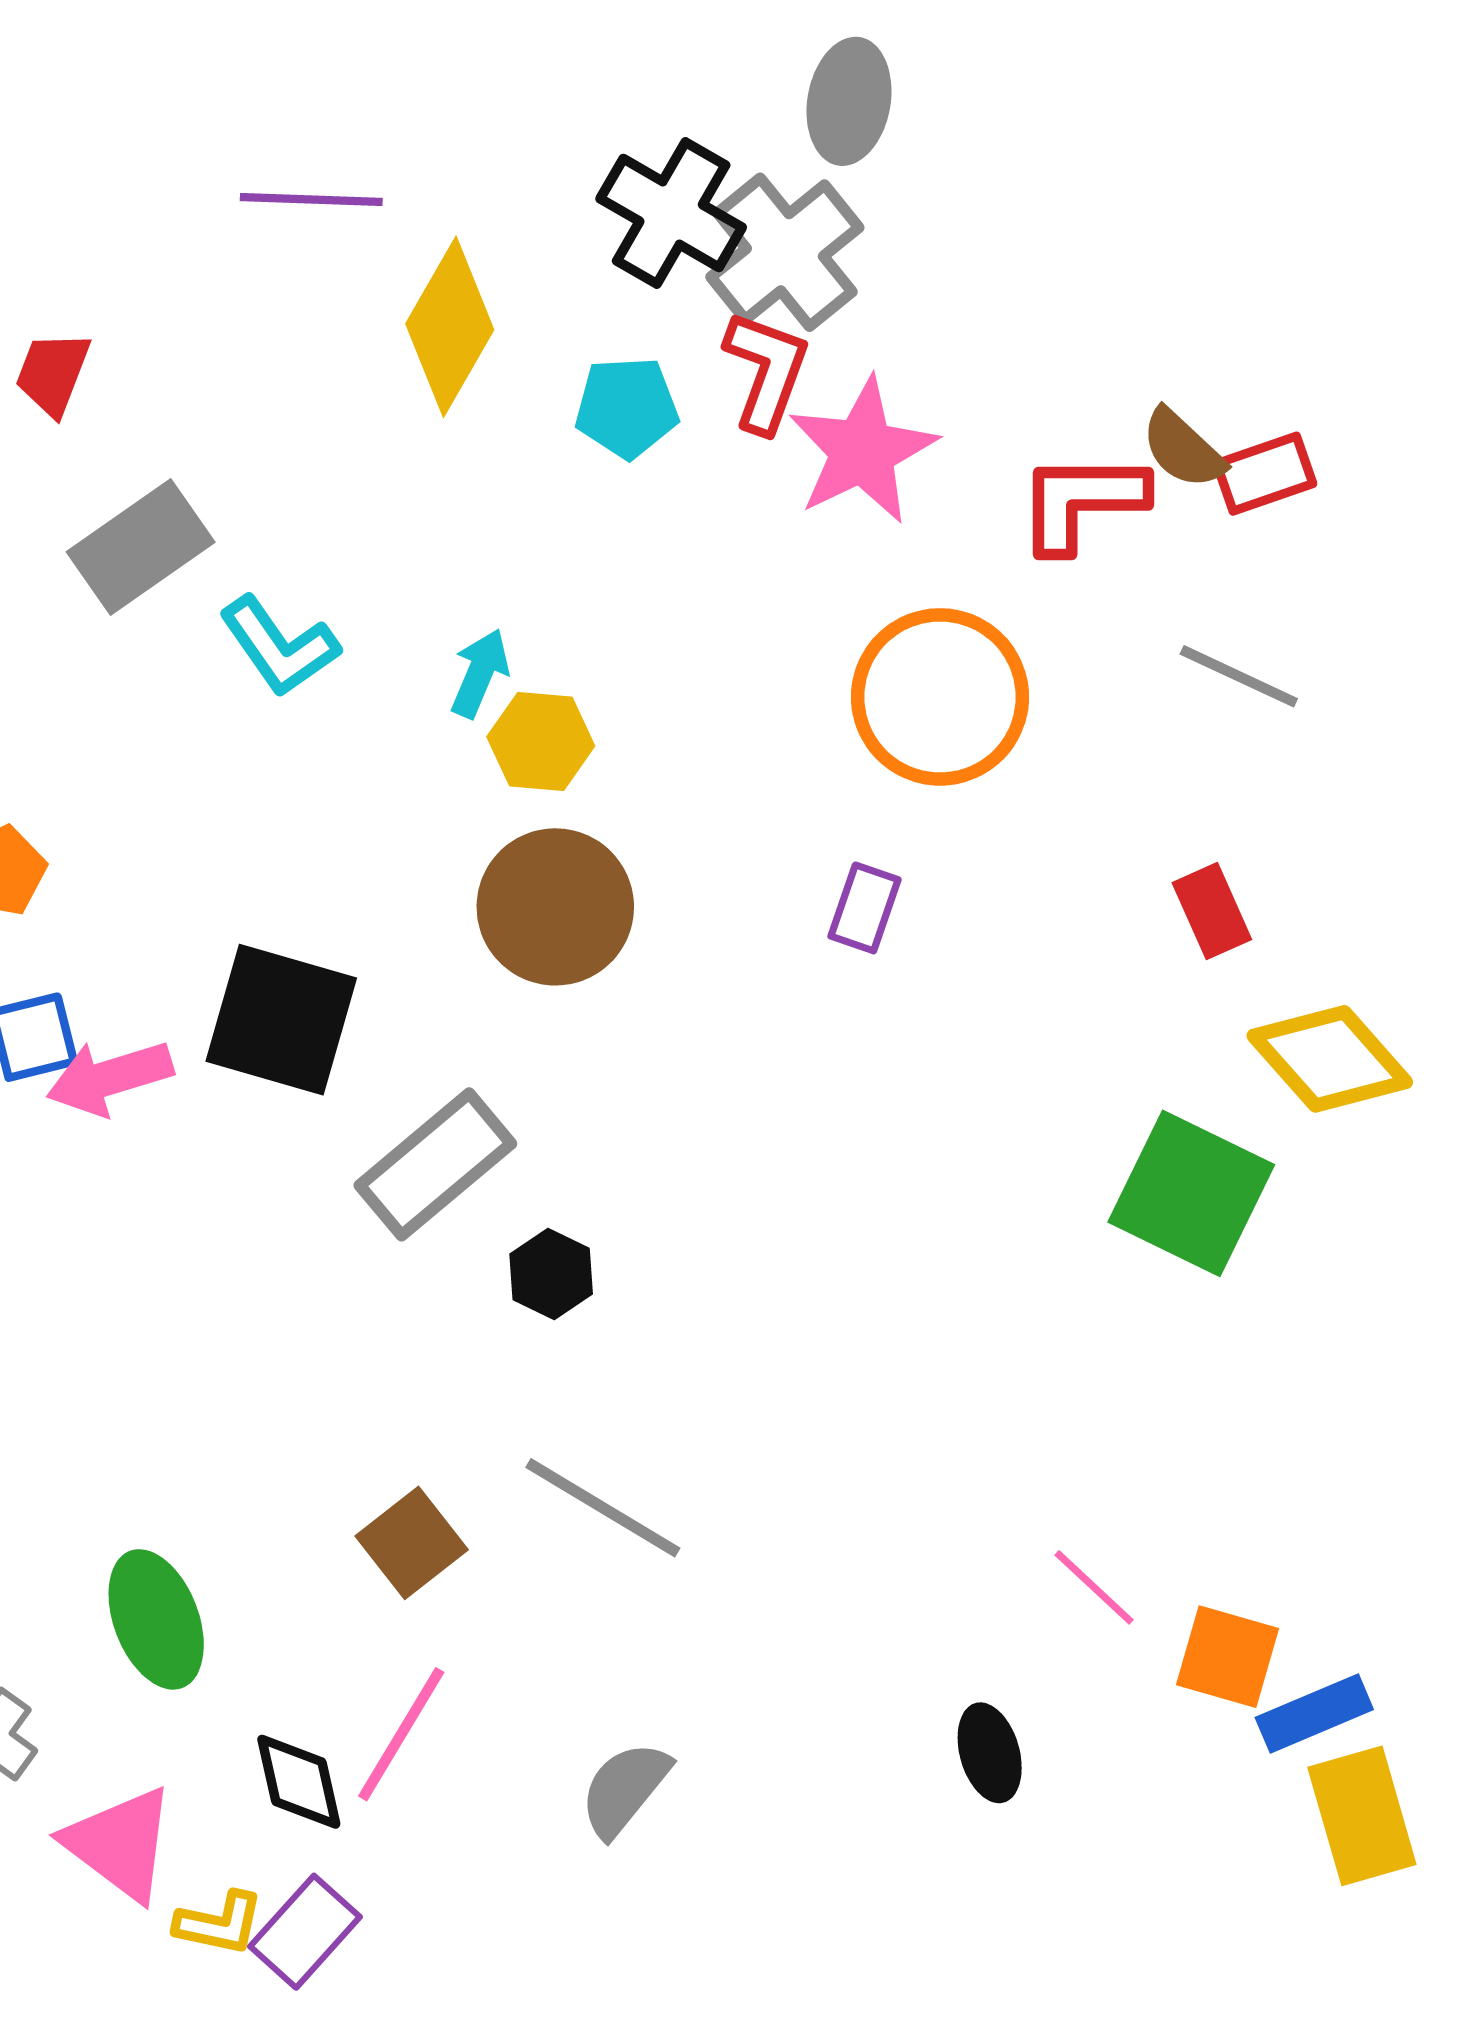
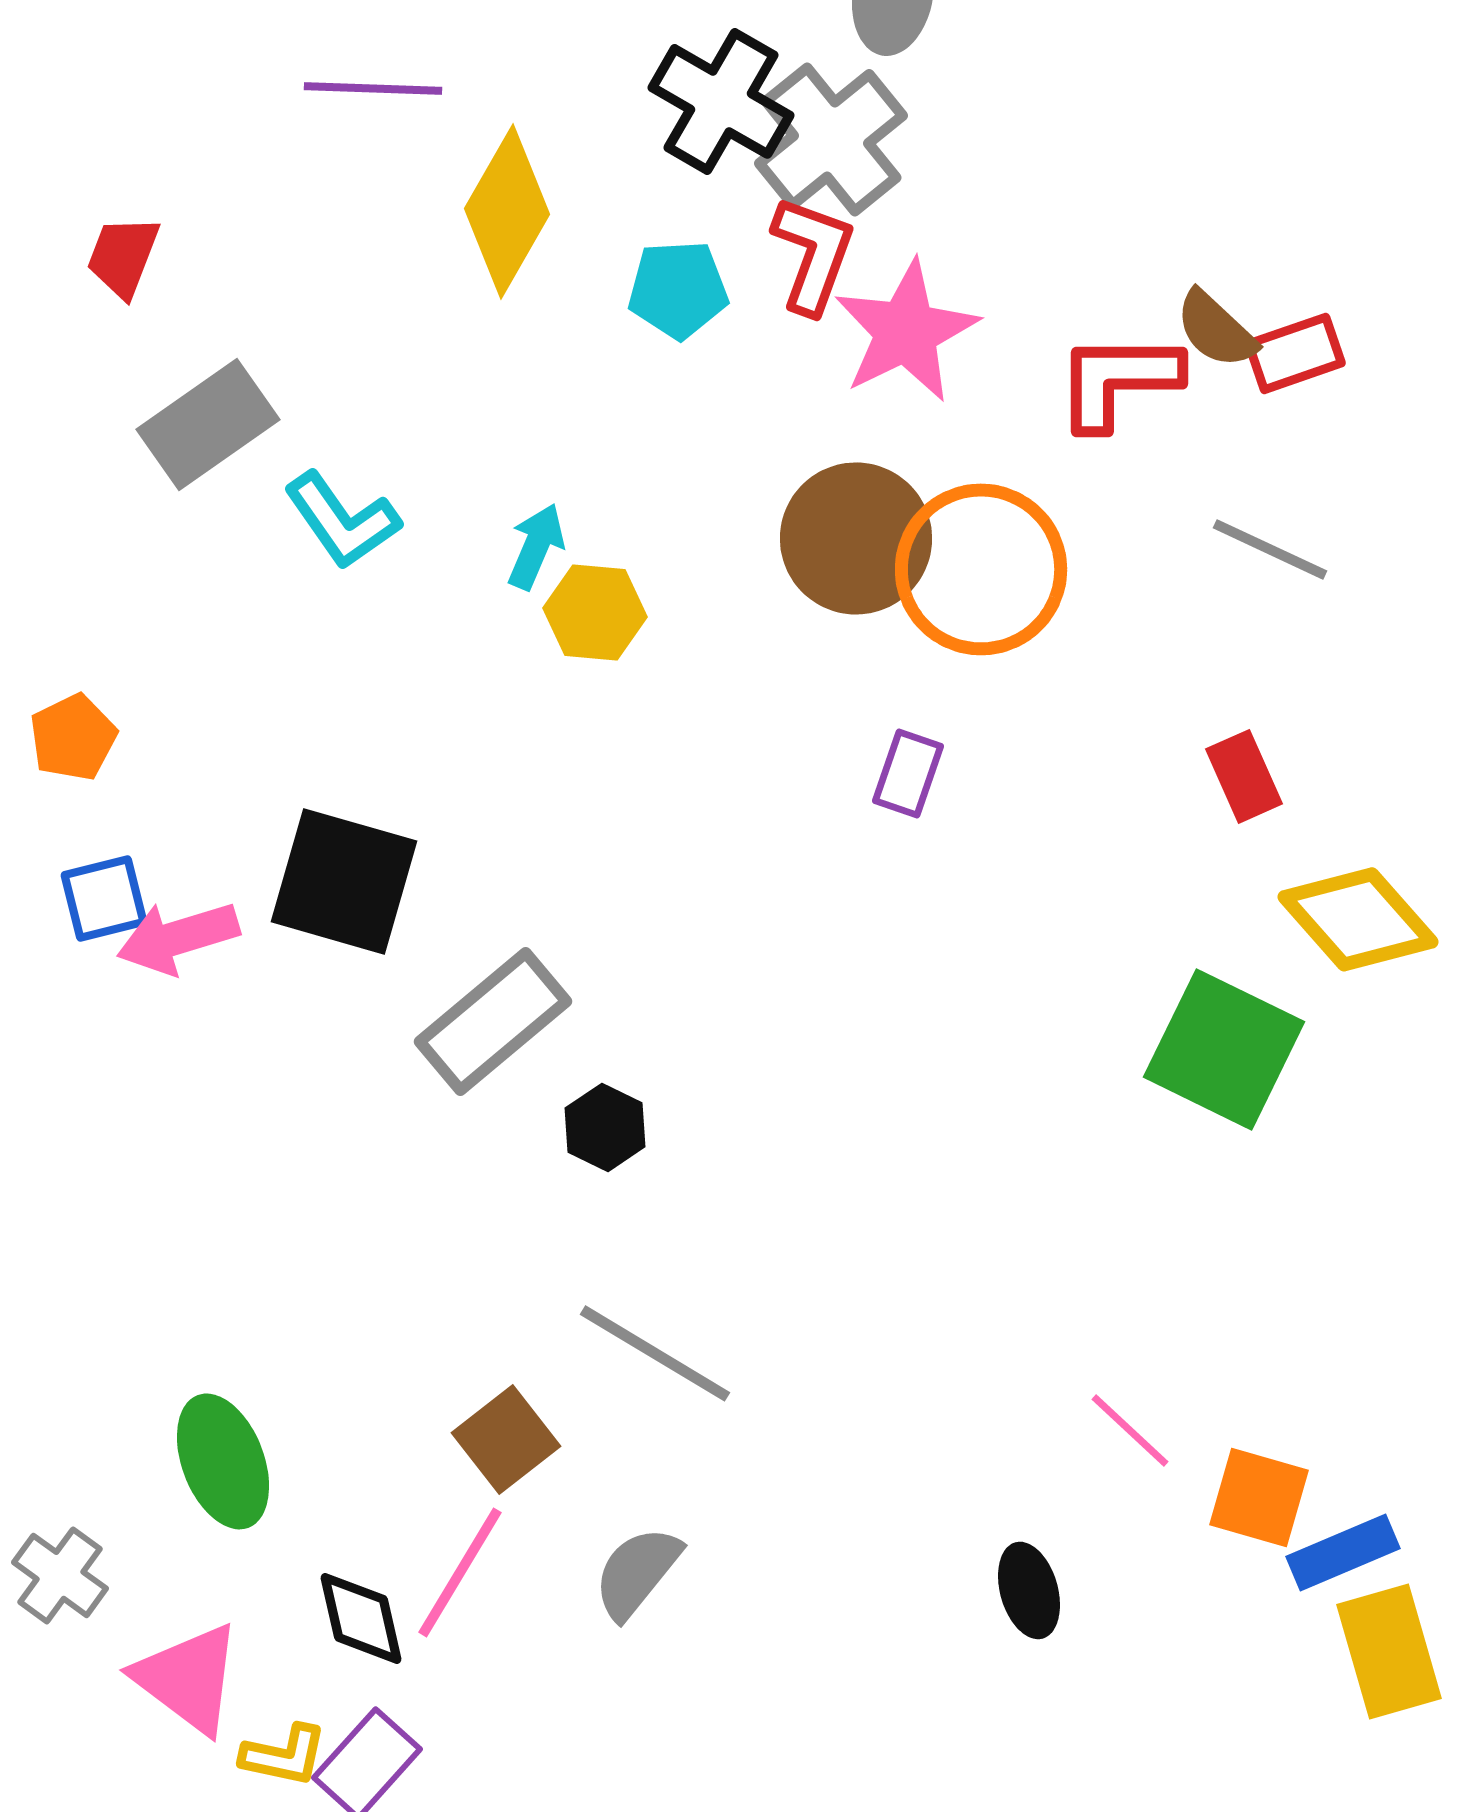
brown circle: (555, 907) -> (856, 538), moved
brown square: (412, 1543) -> (506, 1439), moved
gray semicircle: (625, 1789) -> (637, 1572), moved

